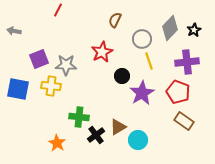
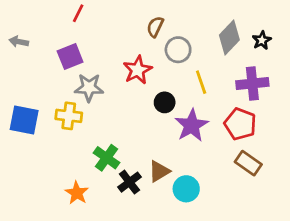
gray circle: (142, 39) -> (178, 50), moved
purple square: (39, 59) -> (70, 56), moved
green cross: (79, 117) -> (107, 158), turned 30

